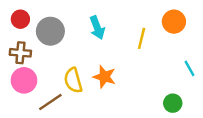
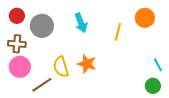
cyan line: (190, 68) -> (158, 65), moved
green circle: (173, 103) -> (153, 86), moved

